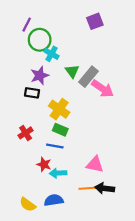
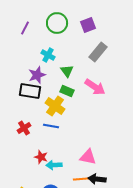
green circle: (40, 40) -> (57, 23), moved
gray rectangle: (88, 77) -> (98, 52), moved
black rectangle: (32, 93) -> (30, 91), size x1.5
green rectangle: (60, 130) -> (67, 91), moved
blue line: (55, 146) -> (51, 126), moved

